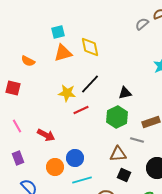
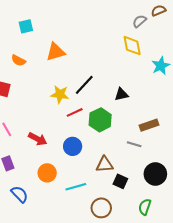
cyan square: (58, 32) -> (26, 26), moved
yellow diamond: (90, 47) -> (132, 46), moved
green hexagon: (117, 117) -> (100, 120), moved
brown triangle: (118, 154) -> (104, 164), moved
blue circle: (75, 158) -> (73, 146), moved

